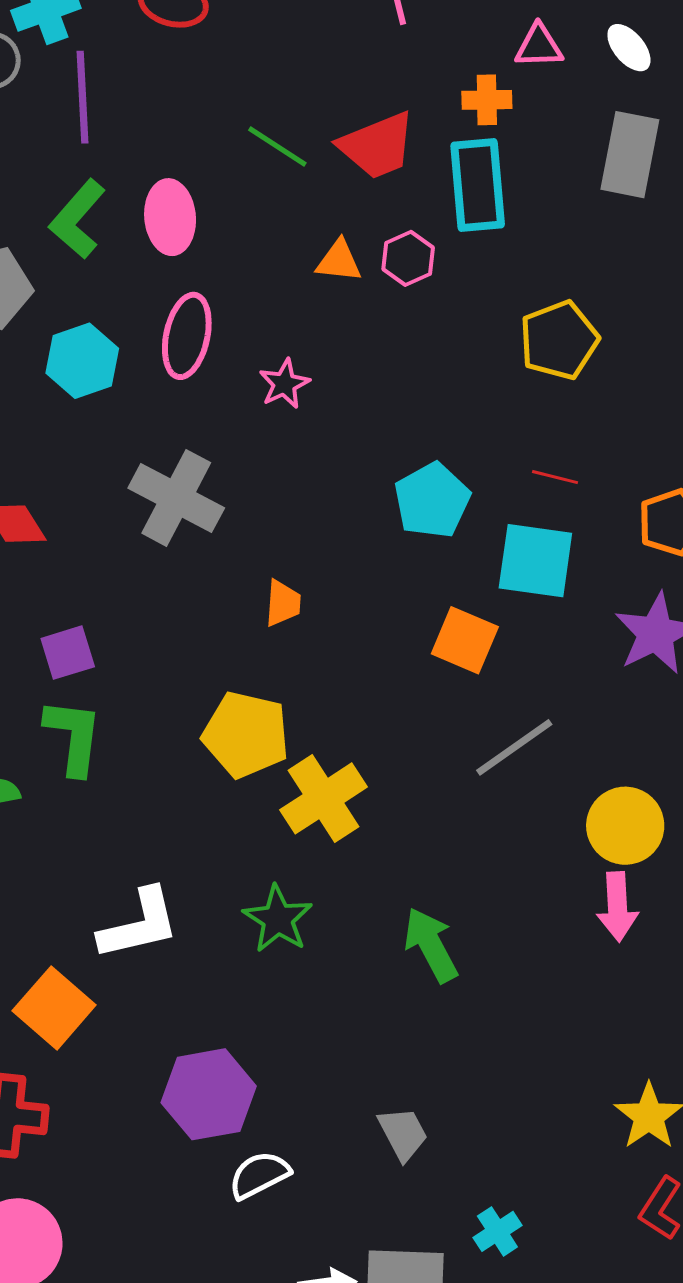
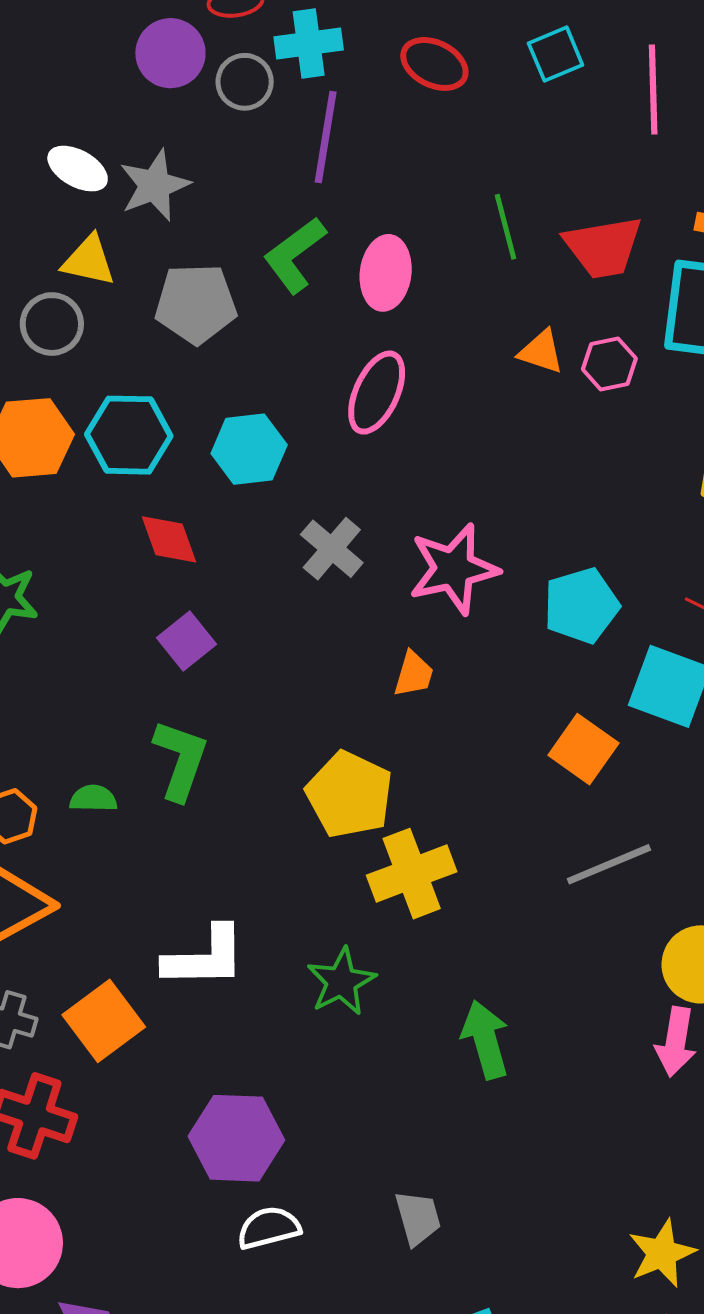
green line: (277, 146) -> (505, 227), turned 30
cyan hexagon: (82, 361) -> (249, 449), moved
pink star: (284, 384) -> (454, 569), moved, size x1.8
gray cross: (176, 498) -> (332, 549), size x0.7
purple square: (68, 653) -> (186, 641), moved, turned -34

